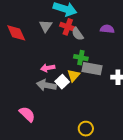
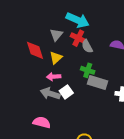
red diamond: (16, 33) -> (35, 50), moved
yellow triangle: (74, 75) -> (56, 58), moved
pink semicircle: (27, 114) -> (42, 122), moved, turned -36

